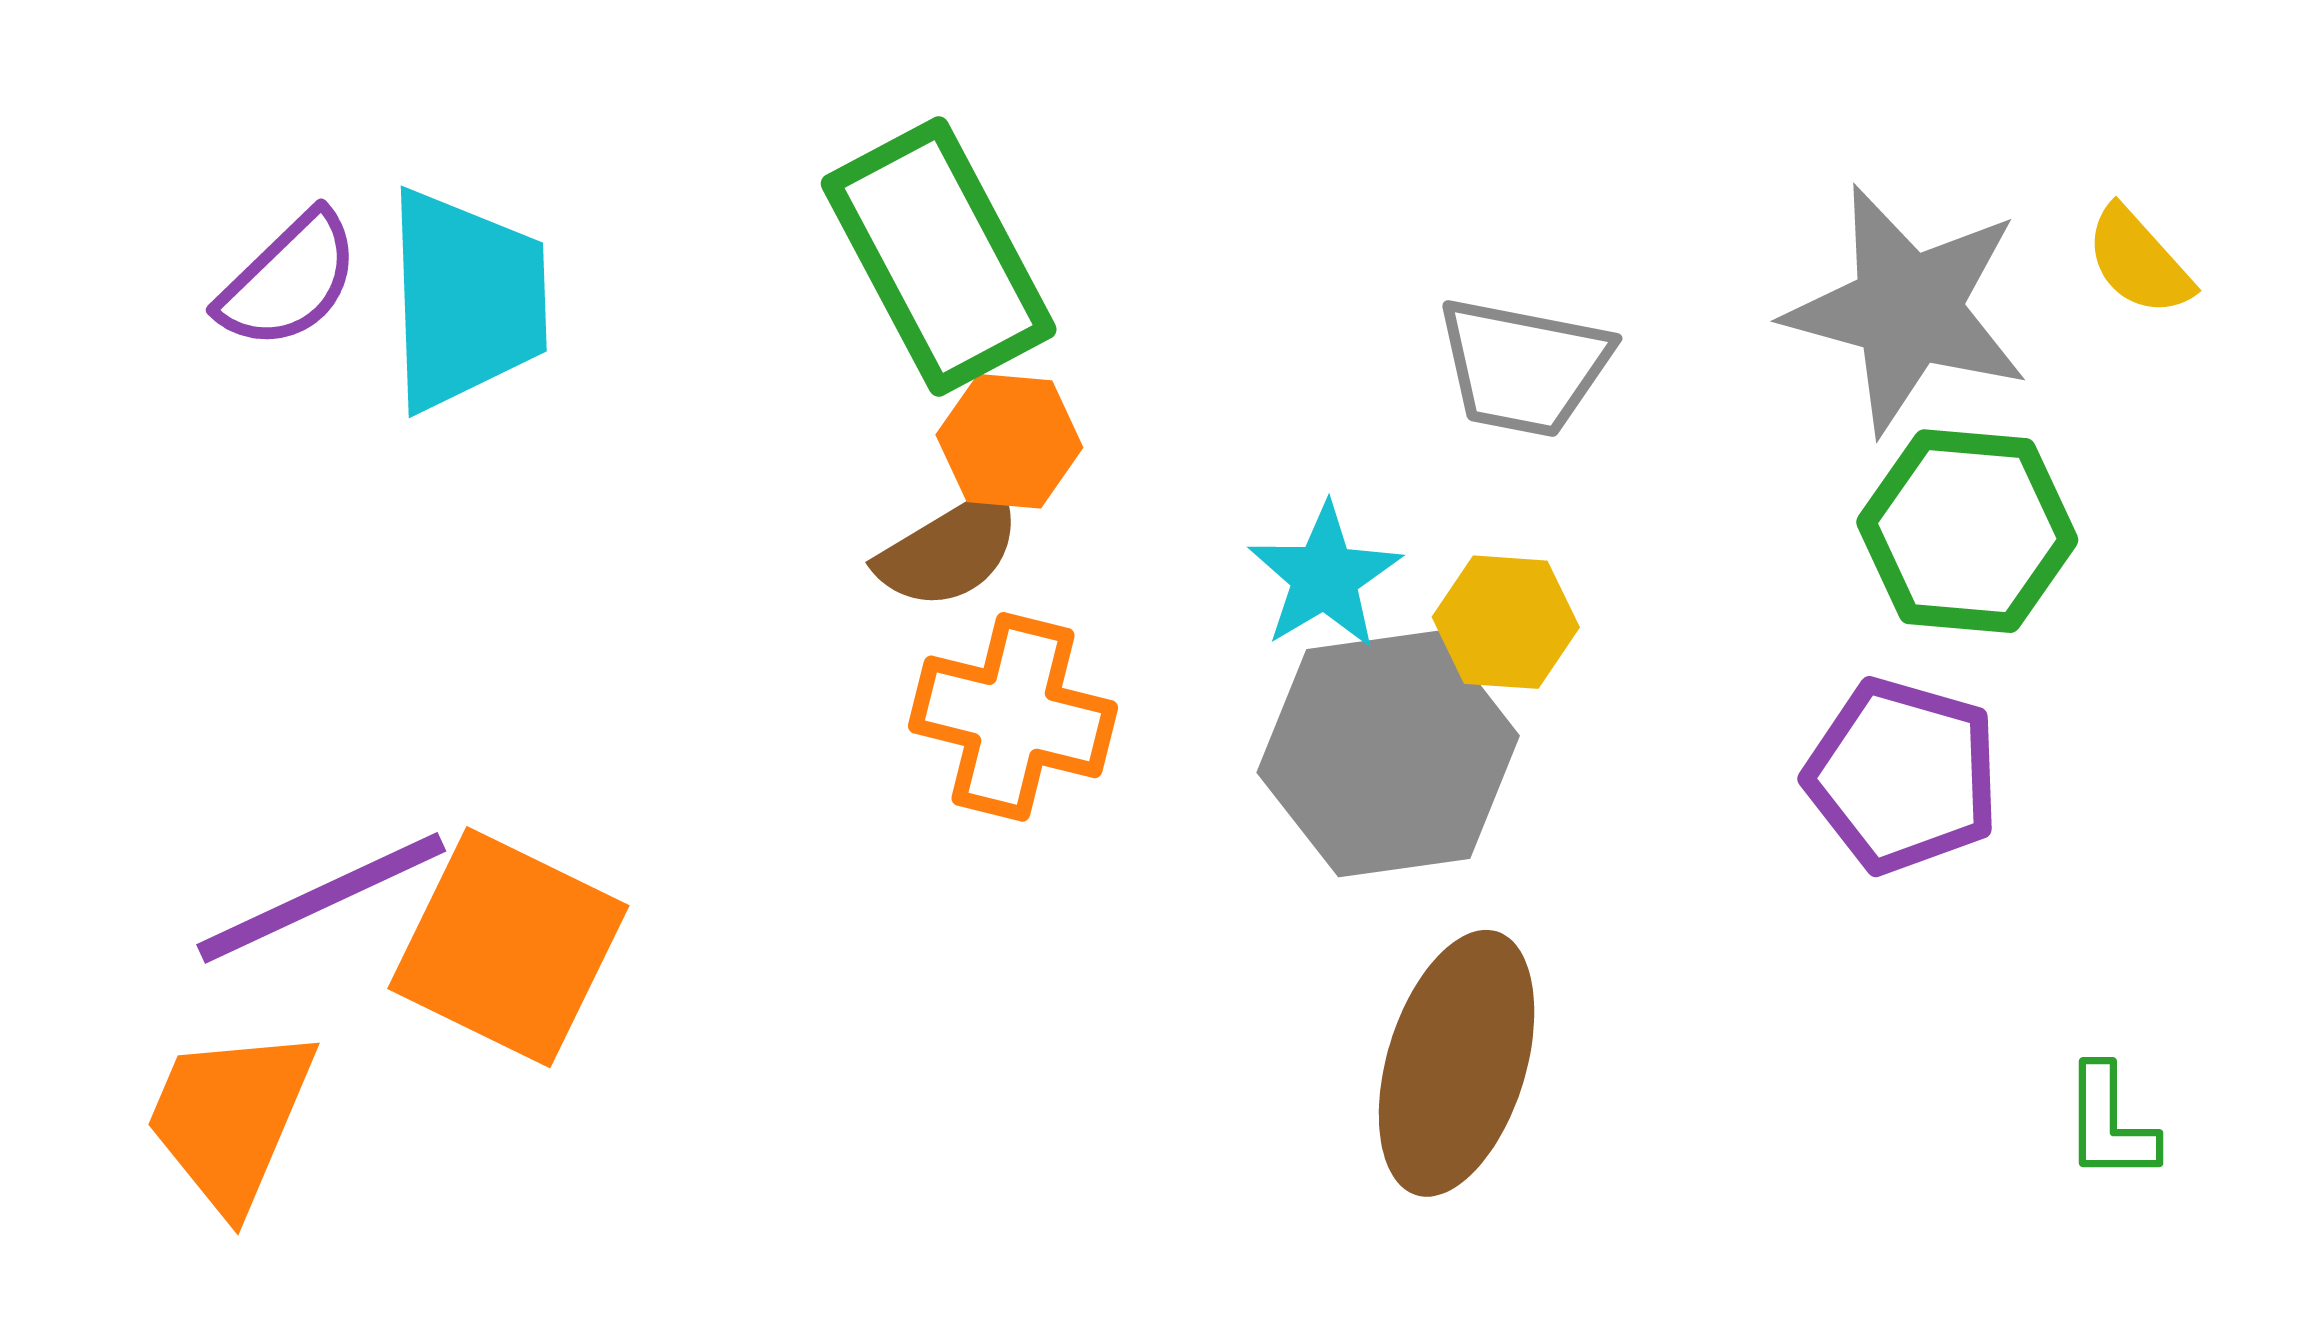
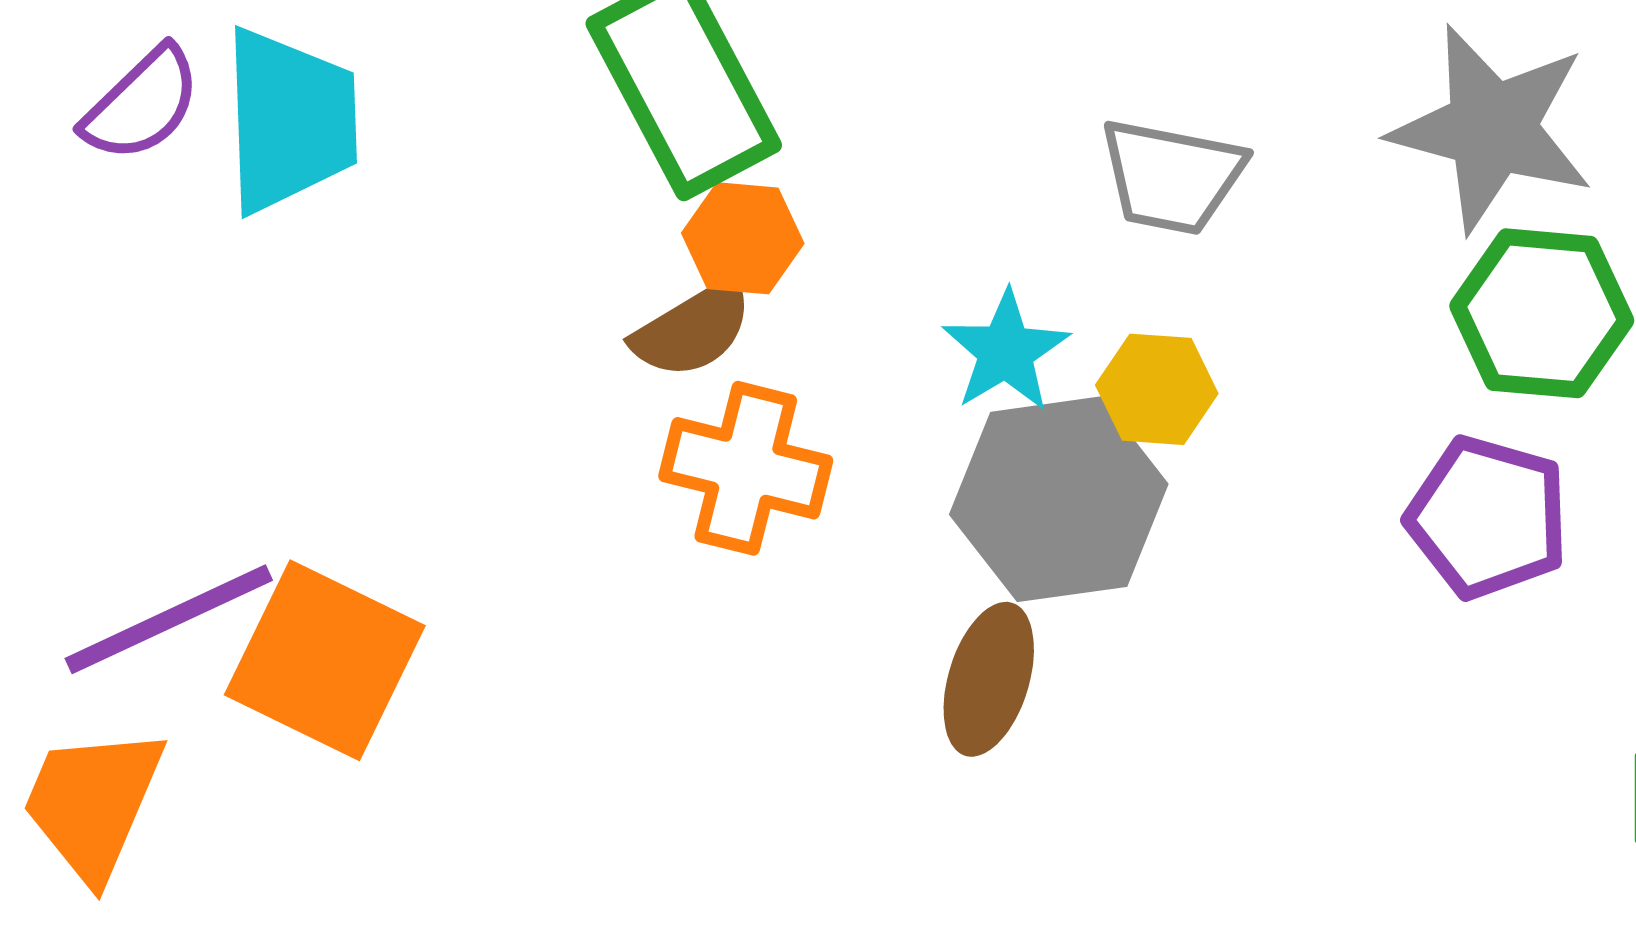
brown ellipse: (1457, 1063) -> (989, 679), moved, size x0.7

